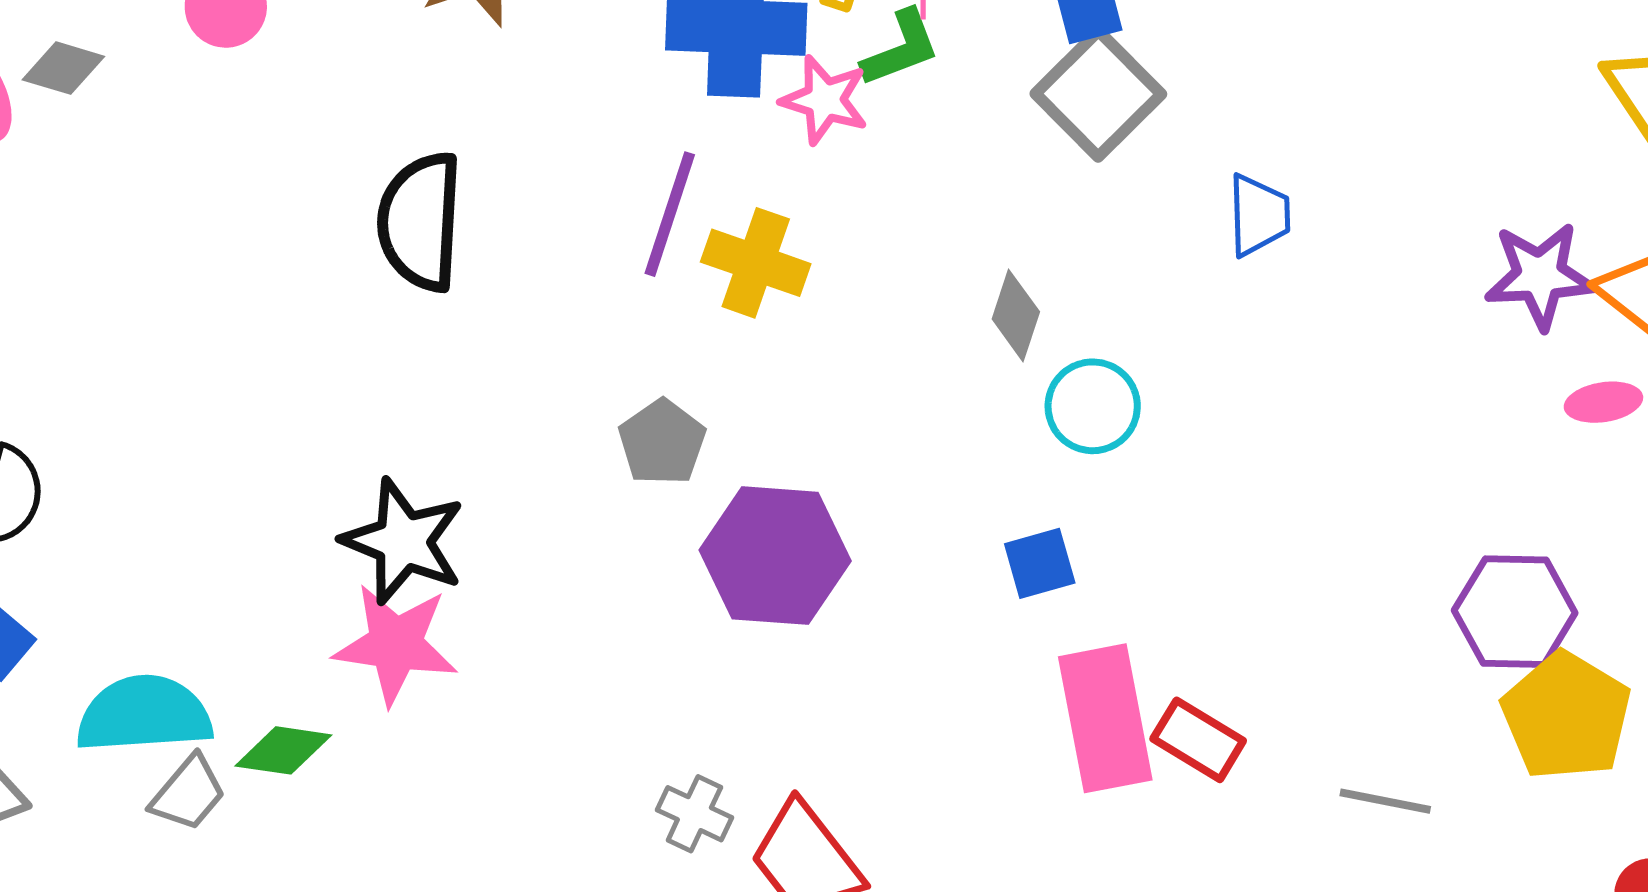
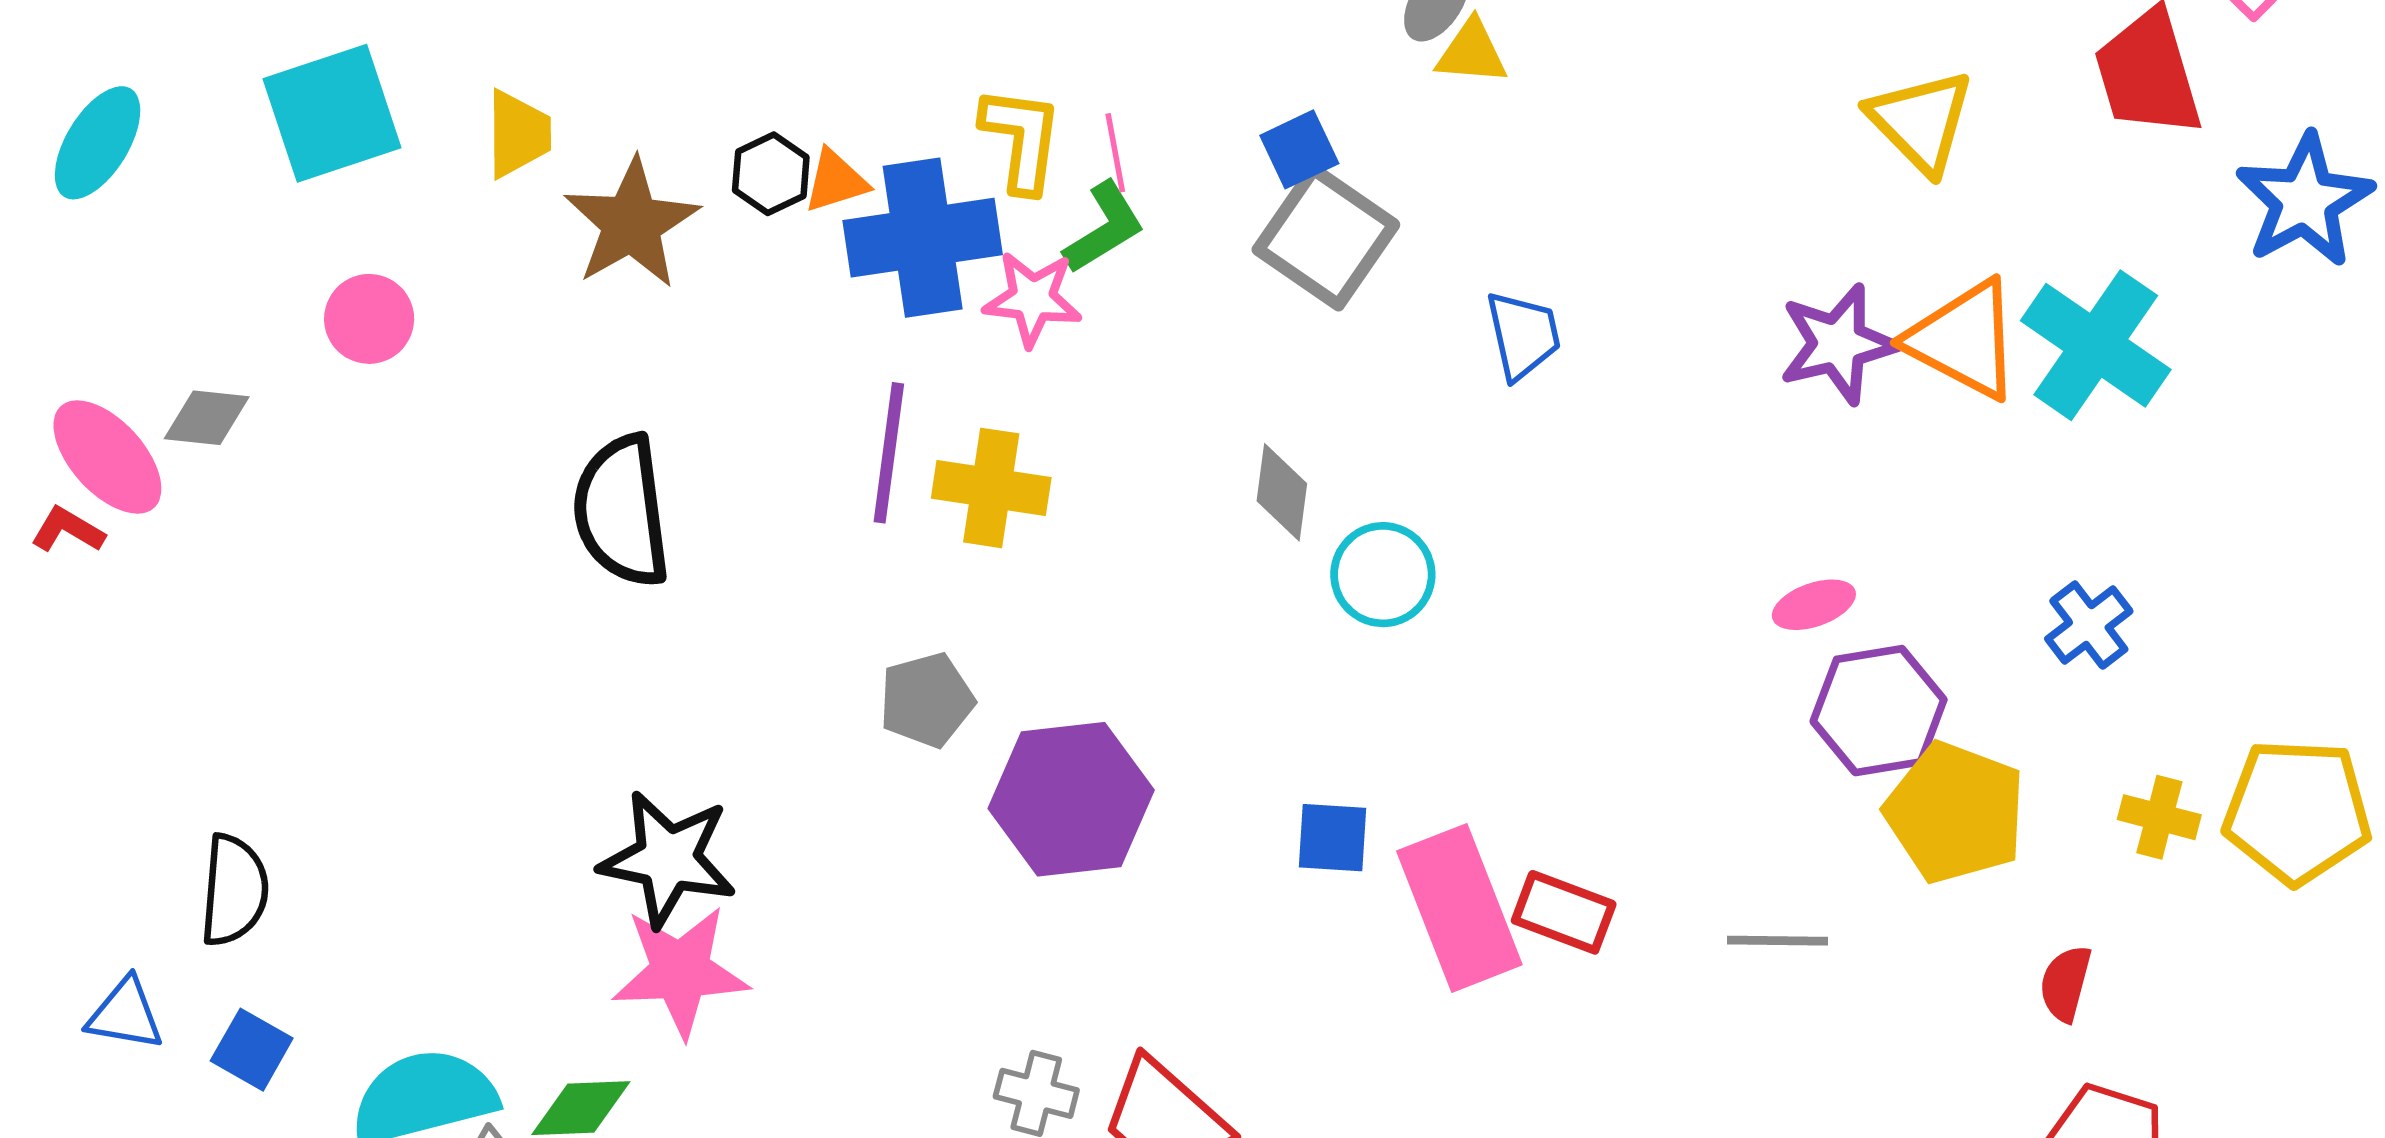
pink ellipse: (1603, 402) -> (1814, 605), moved
gray pentagon: (662, 442) -> (927, 700), turned 30
blue square: (1040, 563) -> (1333, 838), moved, turned 30

